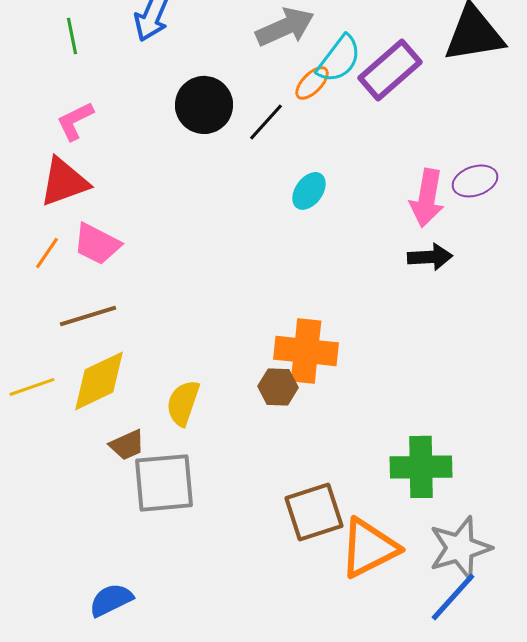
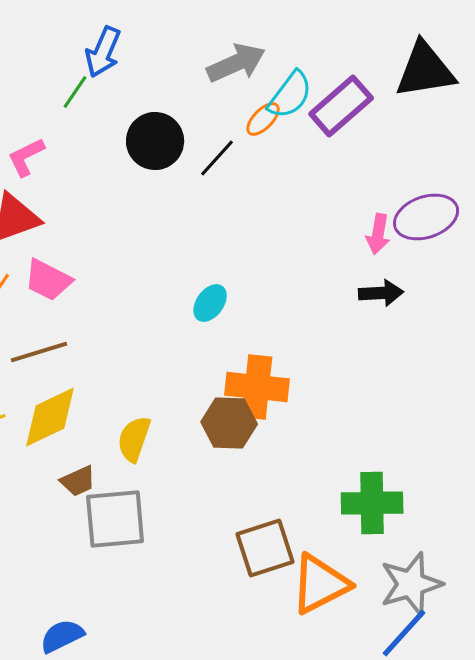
green line: (72, 36) -> (75, 92), moved, turned 45
purple ellipse: (475, 181) -> (426, 217), size x1.4
cyan ellipse: (309, 191) -> (210, 303), moved
pink arrow: (427, 198) -> (378, 234), size x0.7
brown hexagon: (278, 387) -> (229, 423), size x1.4

